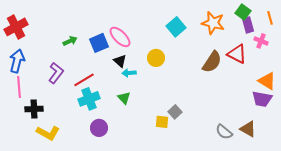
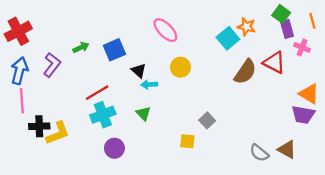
orange star: (213, 23) -> (246, 27), size x0.7
cyan square: (176, 27) -> (228, 38), moved
pink ellipse: (120, 37) -> (165, 30), moved
purple L-shape: (56, 73) -> (52, 65), moved
gray square: (175, 112) -> (207, 120), moved
yellow L-shape: (48, 133) -> (58, 133), moved, turned -50

